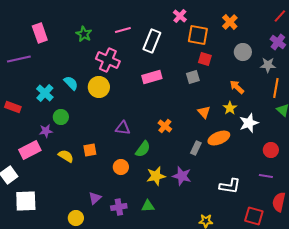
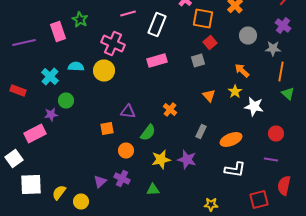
pink rectangle: (40, 33) -> (58, 32), moved
green star: (84, 34) -> (80, 20), moved
red square: (205, 59) -> (210, 42), turned 32
cyan semicircle: (71, 83) -> (76, 66), turned -42
white star: (249, 123) -> (254, 106), turned 30
orange ellipse: (219, 138) -> (231, 140), moved
orange square: (90, 150) -> (107, 128), moved
yellow semicircle: (66, 156) -> (59, 192), moved, turned -84
purple cross: (119, 207) -> (122, 178), moved, turned 35
red square: (254, 216) -> (259, 200), turned -30

